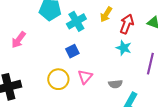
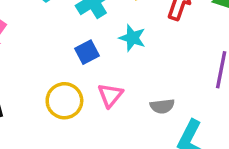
cyan star: (124, 48) -> (132, 38), moved

